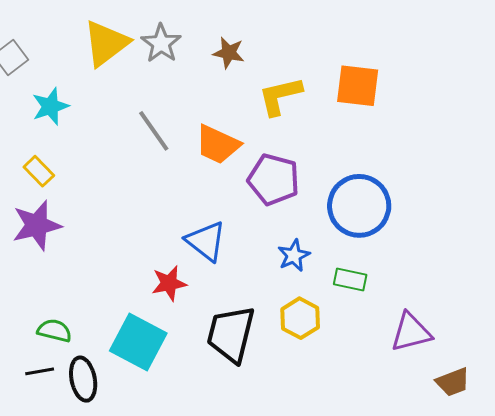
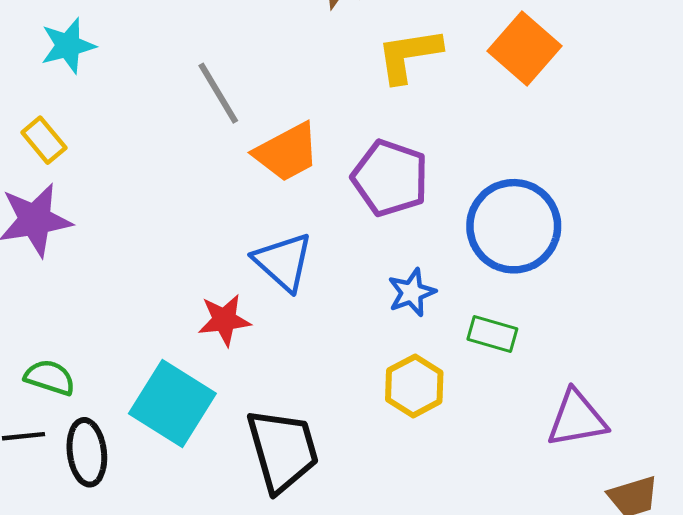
orange square: (358, 86) -> (525, 49), turned 30
orange trapezoid: (218, 144) -> (287, 152), moved, turned -57
black trapezoid: (231, 334) -> (283, 450), moved, turned 146

